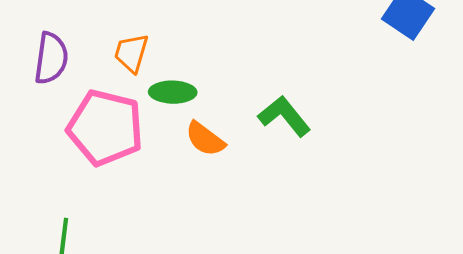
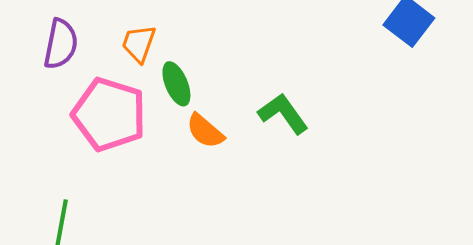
green ellipse: (173, 92) -> (176, 84), turned 63

